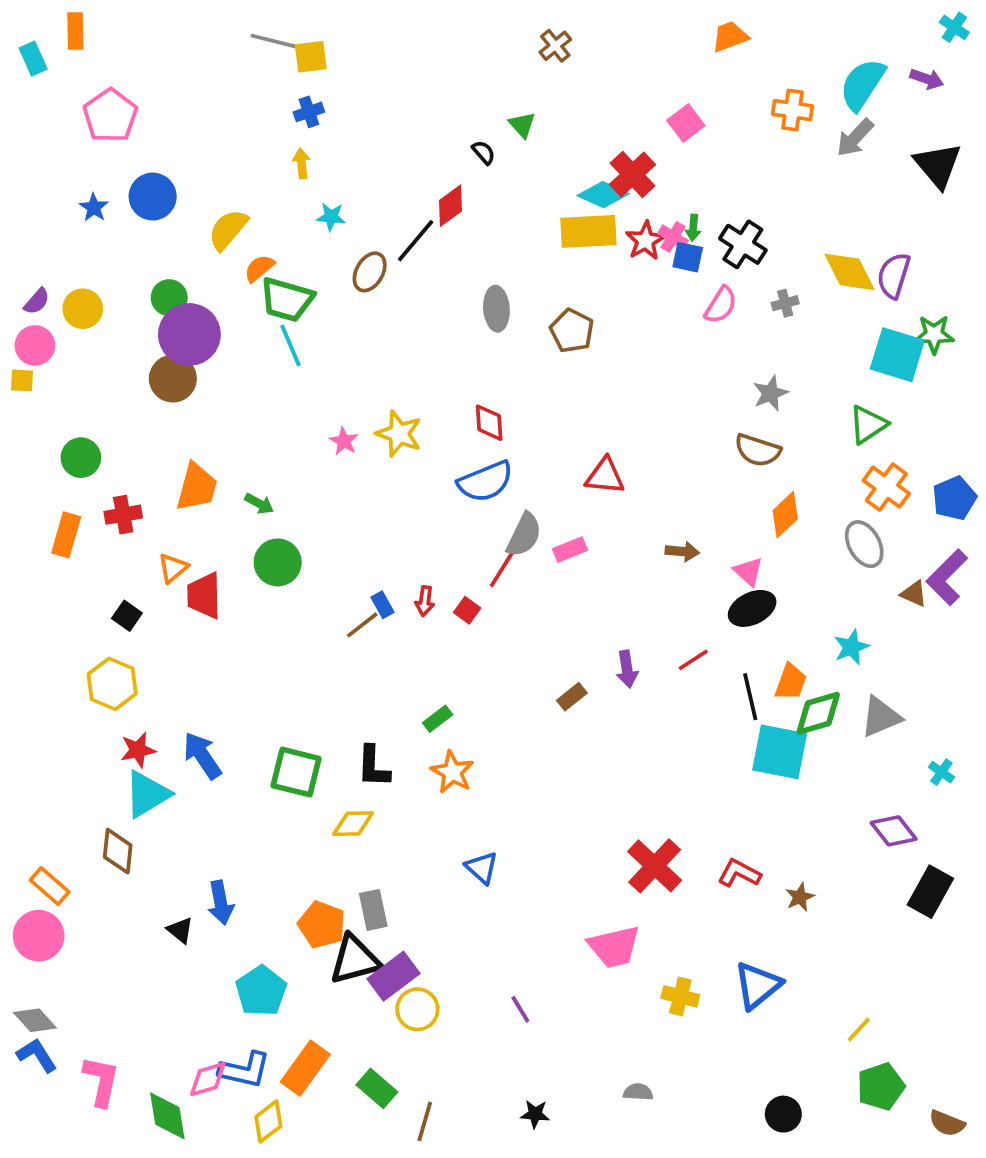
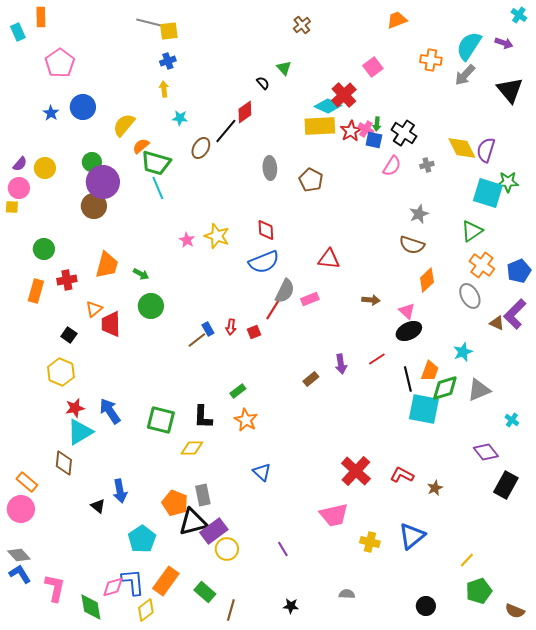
red square: (467, 610) -> (254, 332), turned 32
blue L-shape: (245, 1070) -> (133, 582), turned -108

